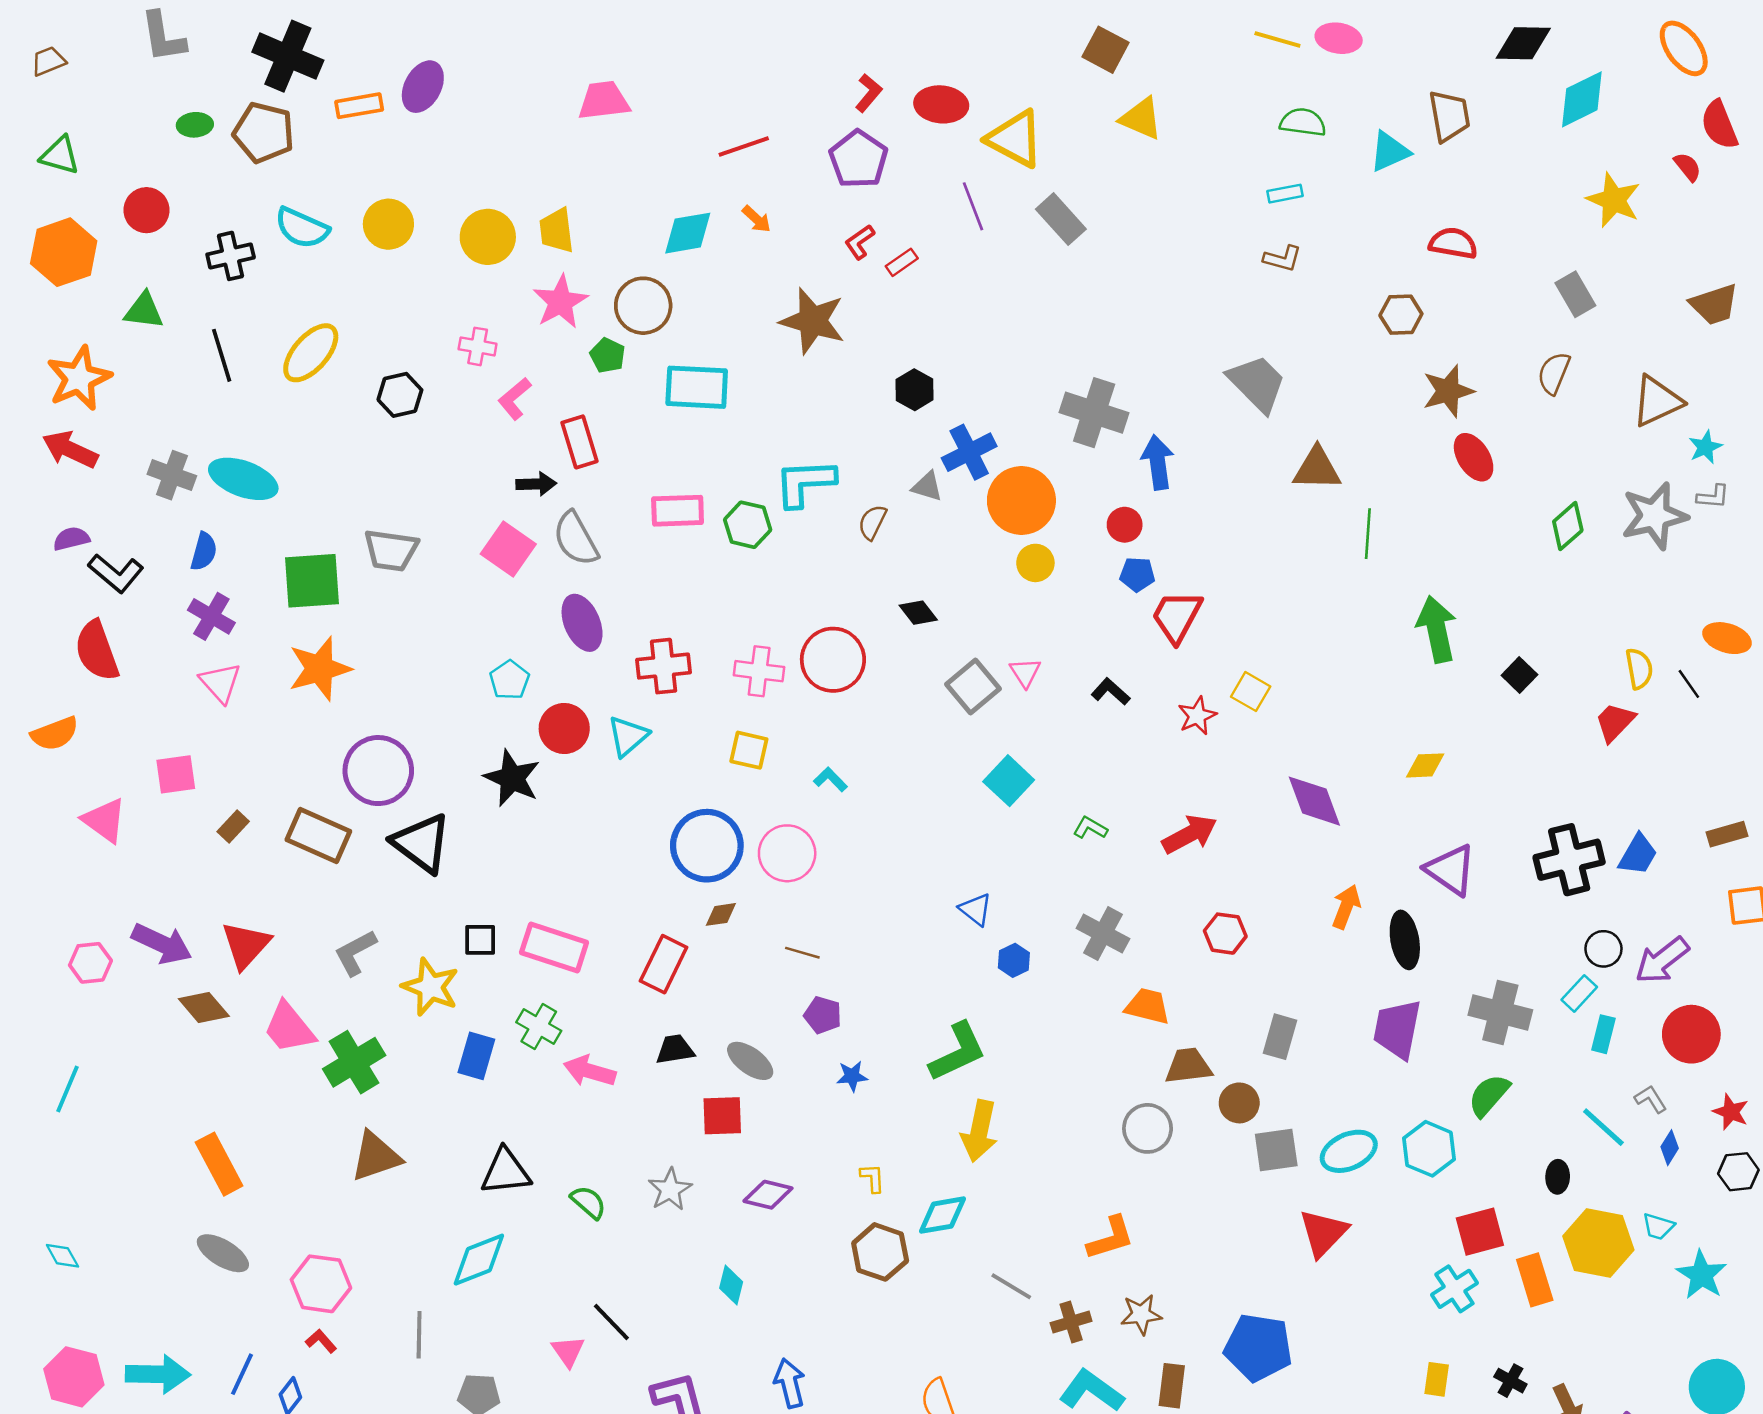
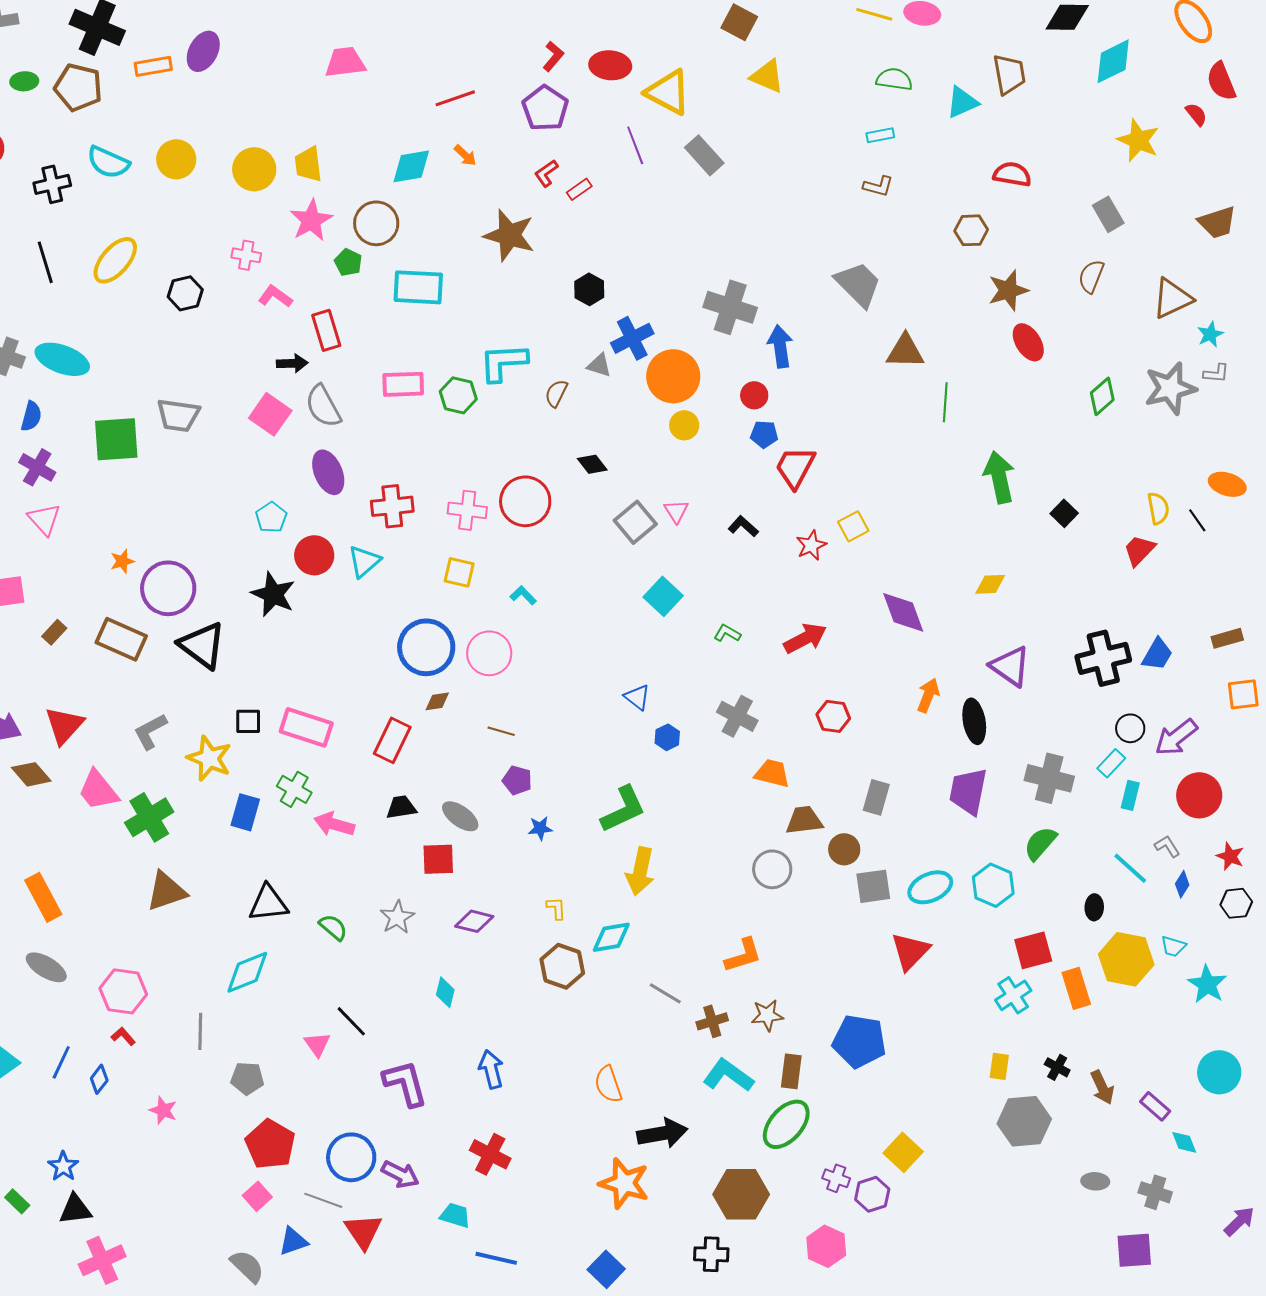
pink L-shape: (515, 399) -> (275, 296), turned 76
orange star: (320, 669) -> (122, 561), moved, size x0.5
yellow square: (1251, 692) -> (853, 526), turned 32

